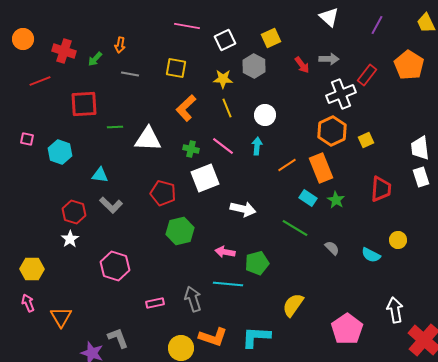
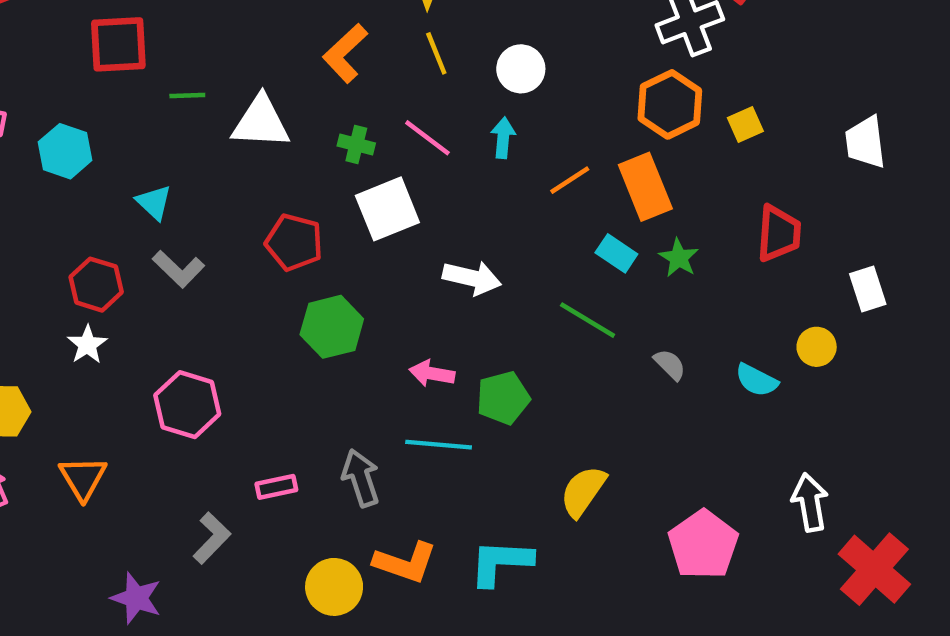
cyan triangle: (100, 175) -> (154, 202), turned 36
white rectangle: (421, 177) -> (868, 289), moved
orange triangle: (61, 317) -> (83, 478), moved
gray L-shape: (118, 338) -> (212, 538), moved, turned 65

